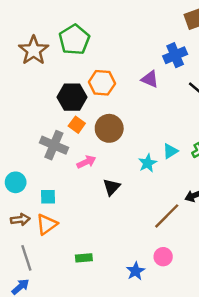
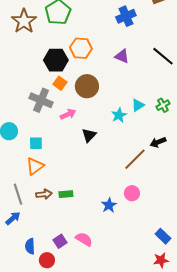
blue cross: (175, 55) -> (126, 16), moved
purple triangle: (150, 79) -> (122, 56), moved
brown arrow: (20, 219) -> (44, 194), moved

